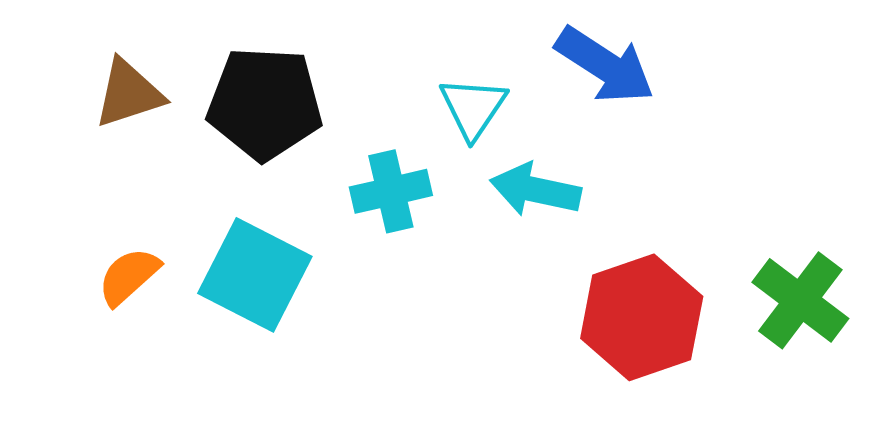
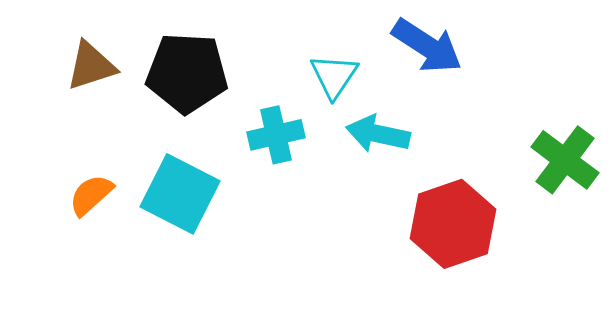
green cross: (800, 300) -> (565, 160), moved

